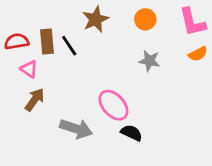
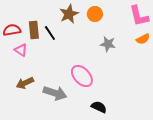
orange circle: (145, 19) -> (95, 14), moved
brown arrow: (35, 100) -> (25, 83), moved, turned -150
black semicircle: (131, 133) -> (99, 107), moved

